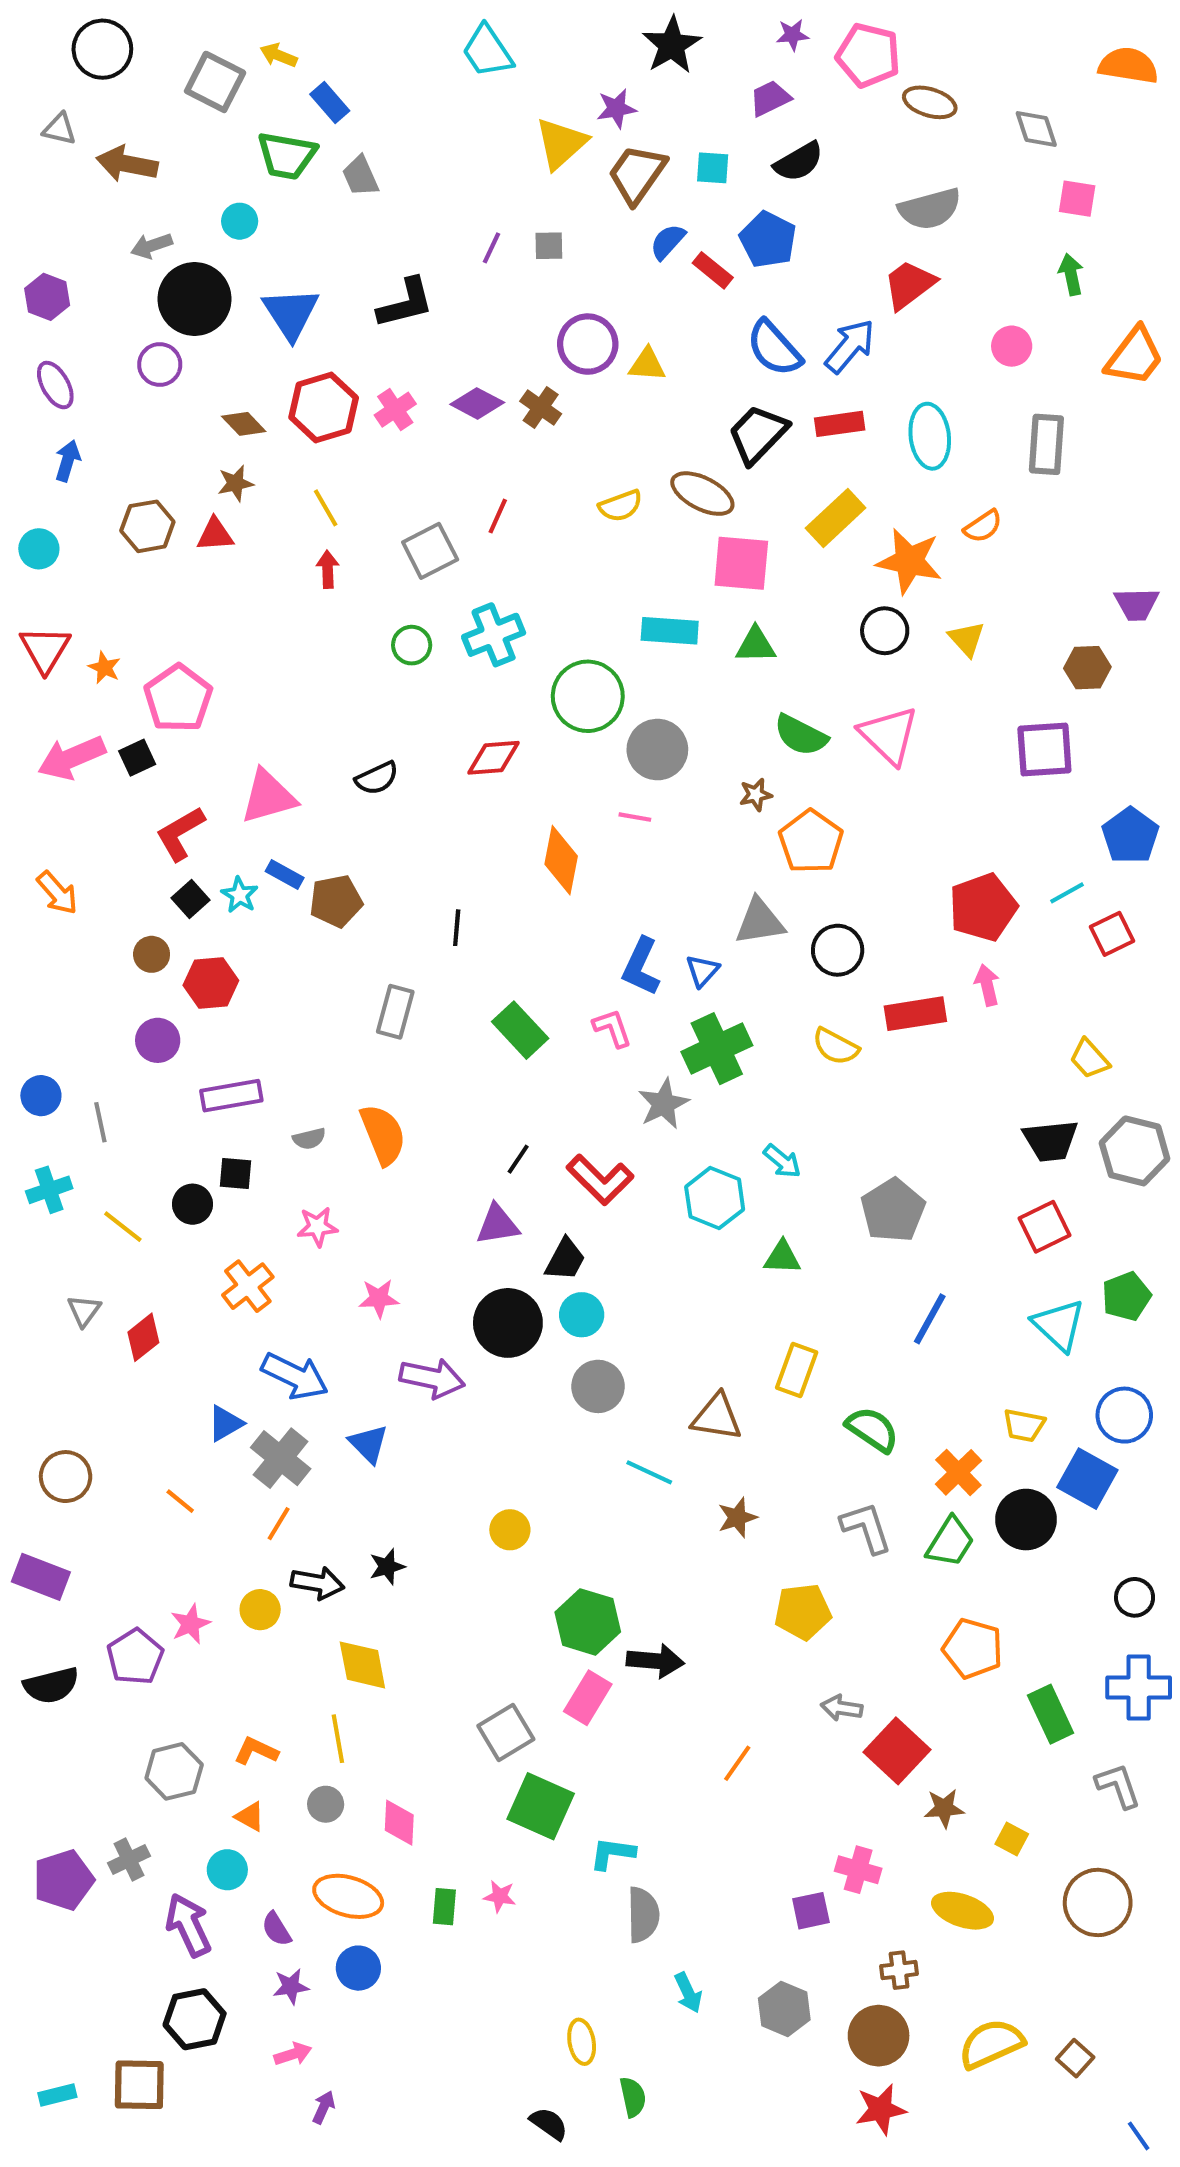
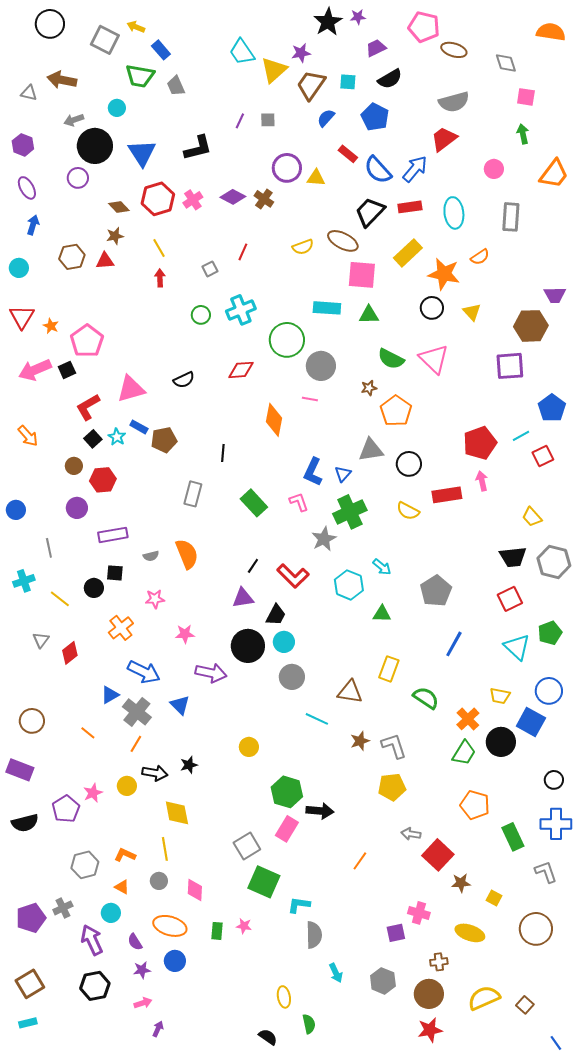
purple star: (793, 35) -> (358, 17), moved
cyan trapezoid: (487, 51) -> (242, 52), moved
gray triangle: (59, 129) -> (29, 93), moved
red rectangle: (713, 270) -> (348, 154), moved
gray square: (430, 551) -> (210, 269), size x0.6
brown hexagon: (1087, 668) -> (531, 326), size x1.5
blue circle: (41, 1096) -> (16, 510), moved
gray L-shape: (866, 1528) -> (394, 746), moved
brown square: (139, 2085) -> (30, 984), moved, turned -32

